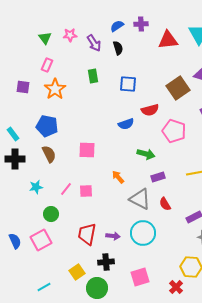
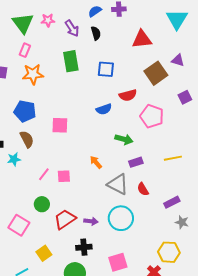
green triangle: (45, 38) -> (23, 23), size x1.6
red triangle: (168, 40) -> (142, 39), moved
green rectangle: (93, 76) -> (71, 61), size x1.5
orange star: (55, 89) -> (33, 74), turned 30
pink square: (87, 150) -> (60, 125), moved
cyan star: (36, 187) -> (14, 159), moved
green circle: (51, 214) -> (42, 204), moved
red trapezoid: (87, 234) -> (65, 219), turned 45
pink square: (41, 240) -> (19, 225), turned -30
yellow square: (77, 272) -> (44, 253), moved

